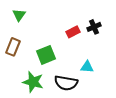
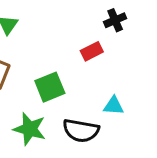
black cross: (94, 27) -> (115, 20), moved

